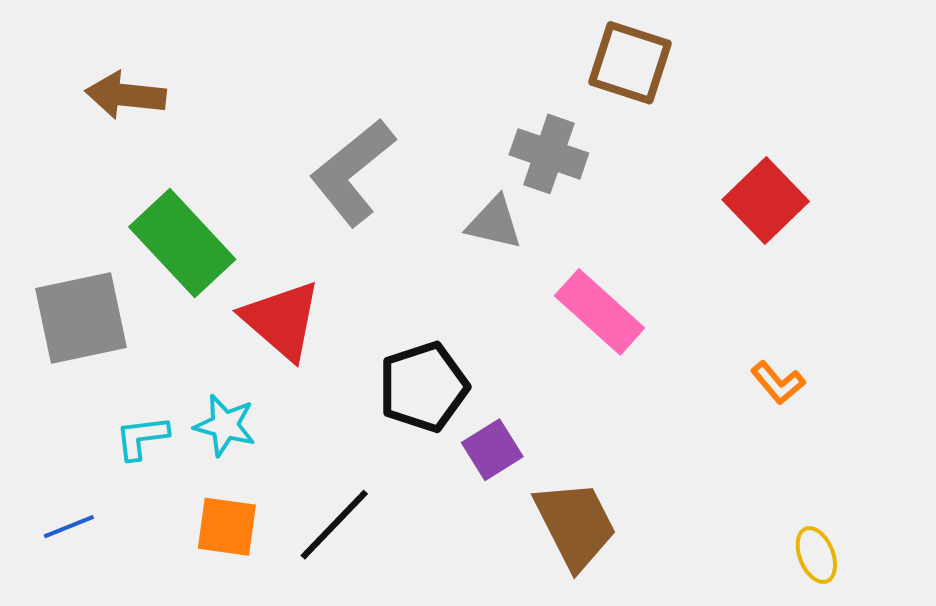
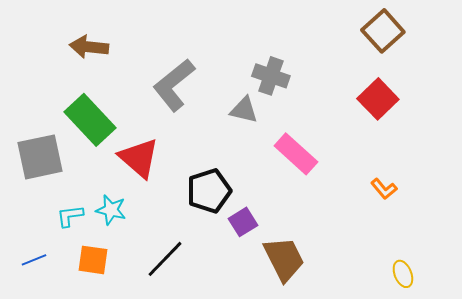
brown square: (630, 63) -> (383, 31), moved, turned 30
brown arrow: (126, 95) -> (89, 47), moved
orange square: (227, 527) -> (93, 260), moved

